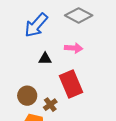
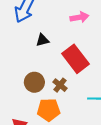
pink arrow: (74, 48) -> (79, 17), moved

